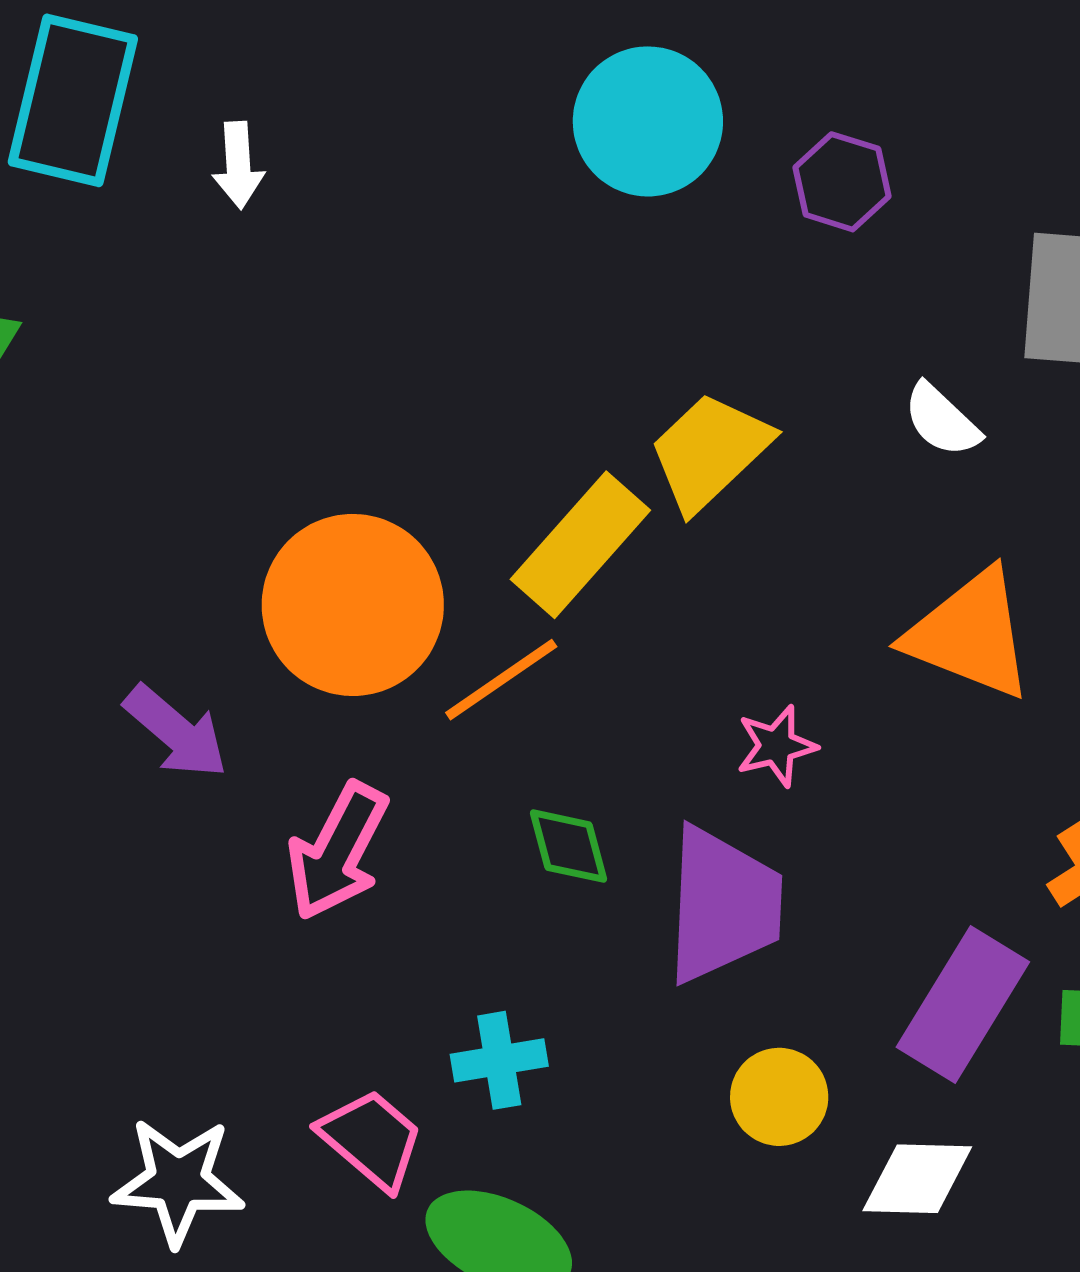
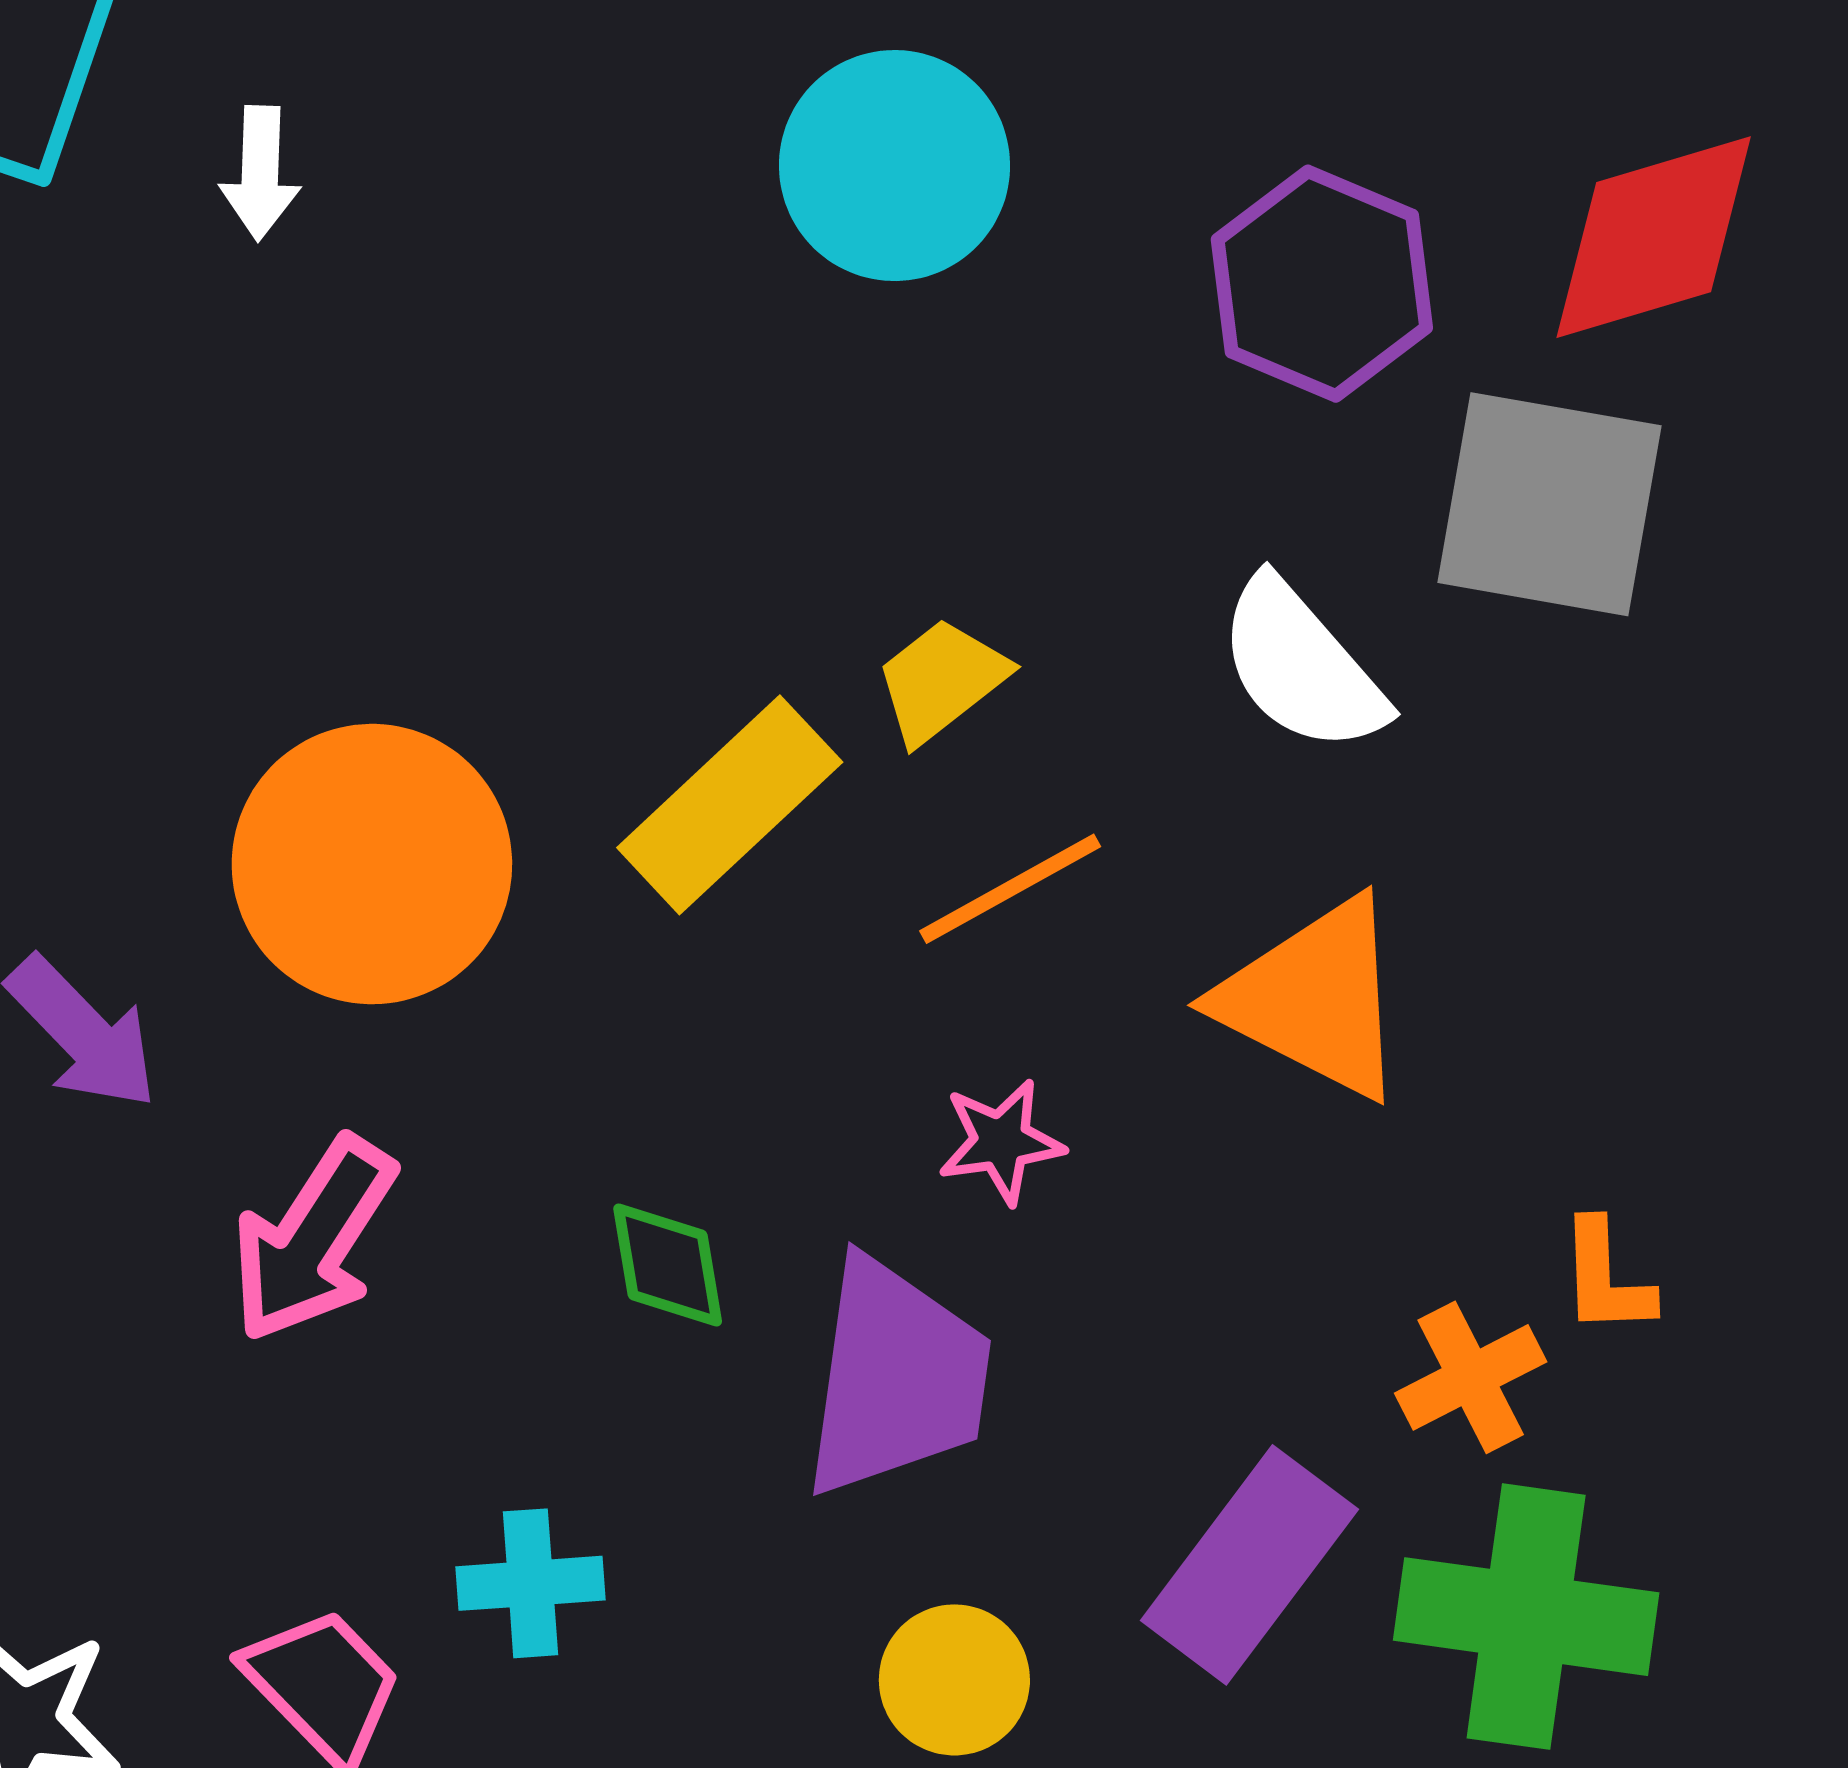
purple hexagon: (842, 182) -> (1322, 284), moved, size x1.5
white semicircle: (942, 420) -> (1301, 666), size x1.5
yellow trapezoid: (710, 452) -> (941, 681), size x0.7
orange line: (501, 680) -> (1010, 889), moved

